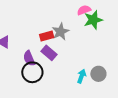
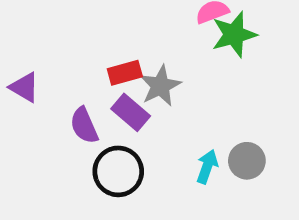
gray star: (60, 32) -> (160, 86), moved
black circle: (32, 72) -> (118, 171), moved

